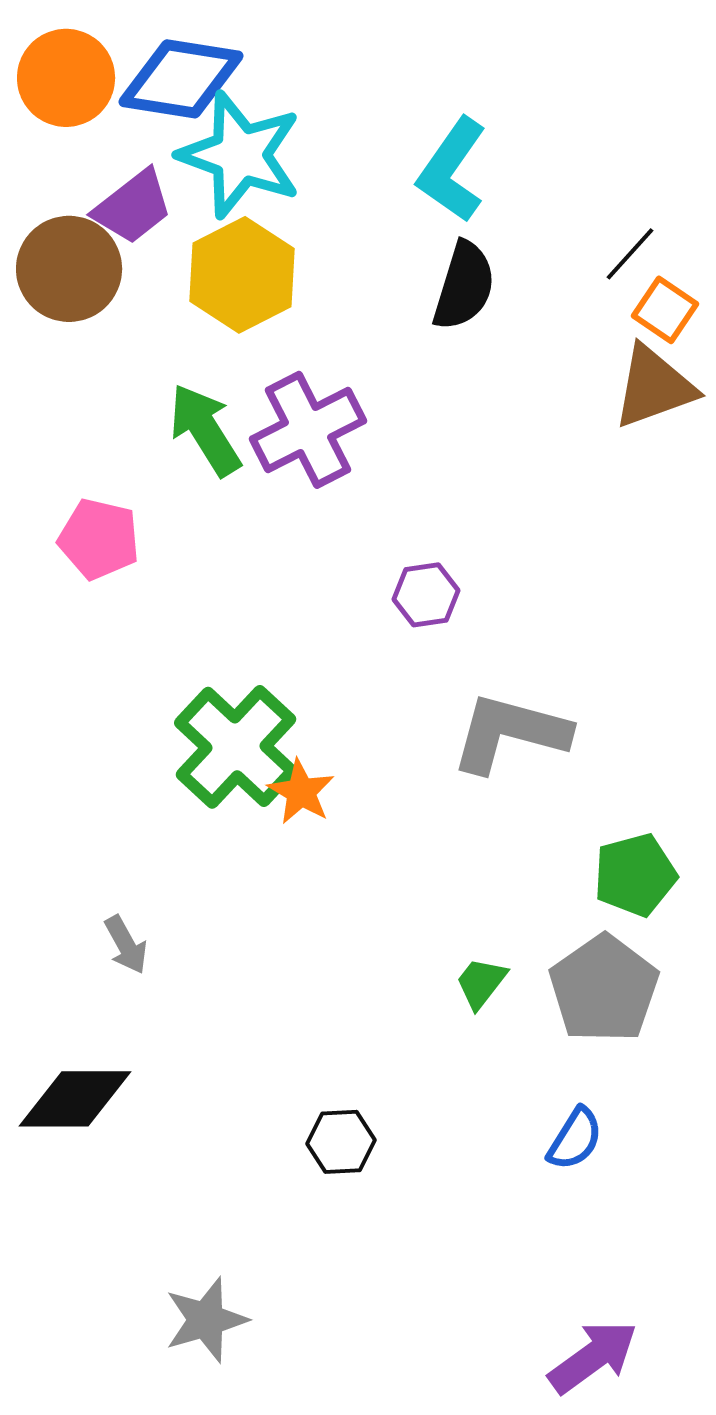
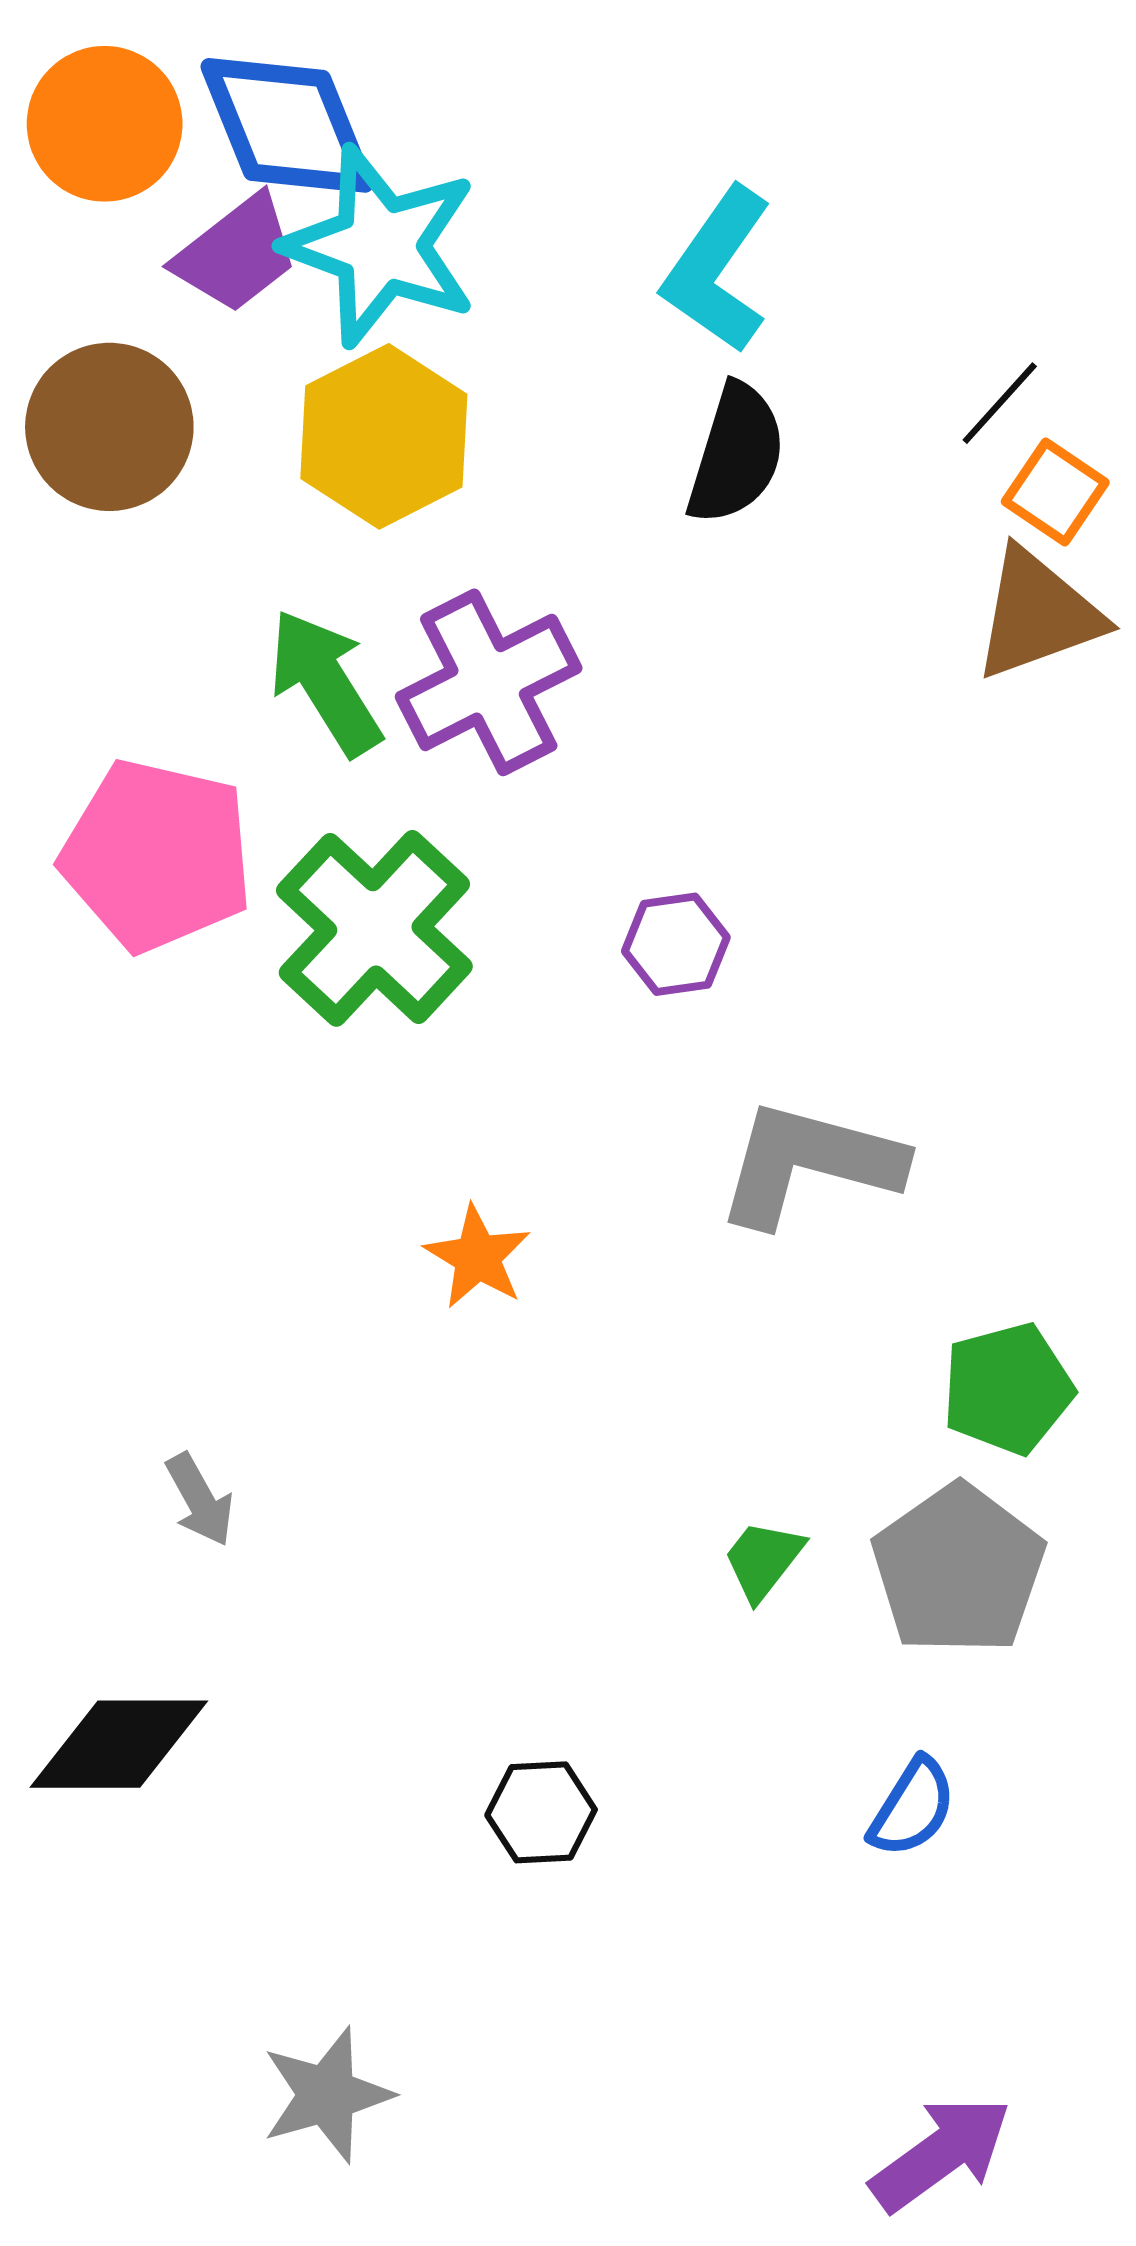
blue diamond: (181, 79) -> (287, 125), turned 59
purple trapezoid: (133, 207) -> (236, 254), moved
pink pentagon: (99, 539) -> (157, 855), size x1.5
green cross: (236, 747) -> (374, 928), moved

